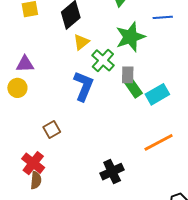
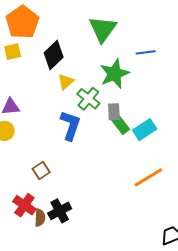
black cross: (112, 172) -> (60, 211), moved
brown semicircle: (36, 180) -> (40, 218), moved

